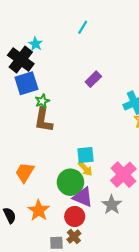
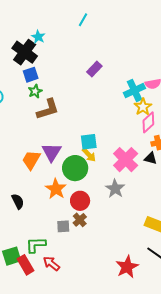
blue square: (26, 83) -> (31, 75), size x0.7
green star: (42, 101) -> (35, 91), moved
brown L-shape: (43, 120) -> (48, 109), turned -115
purple triangle: (83, 197) -> (52, 152), moved, turned 40
orange star: (39, 210) -> (56, 189), moved

